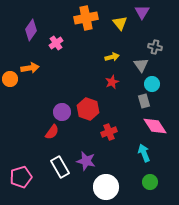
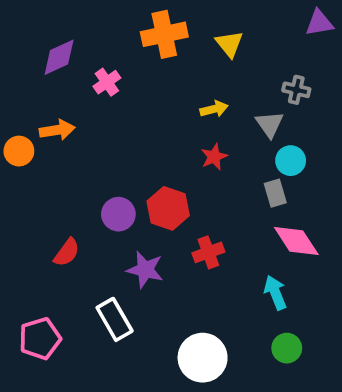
purple triangle: (142, 12) -> (319, 23), moved, turned 49
purple diamond: (31, 30) -> (59, 57), turned 30
red semicircle: (52, 132) -> (67, 252), moved
purple star: (86, 161) -> (145, 270), moved

